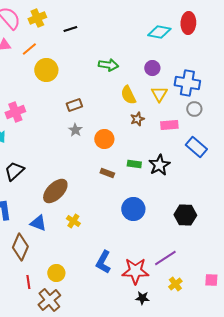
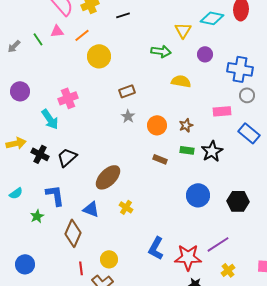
yellow triangle: (159, 94) -> (183, 30), moved
yellow semicircle: (128, 95) -> (181, 81), turned 126
brown star: (137, 119) -> (186, 125), moved
blue circle: (133, 209) -> (198, 195), moved

